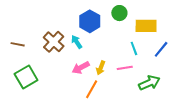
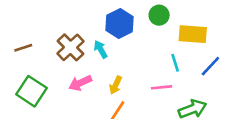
brown line: (18, 44) -> (23, 48), turned -32
pink arrow: (81, 68) -> (80, 83), moved
yellow arrow: (101, 68) -> (116, 85), moved
green square: (26, 77) -> (32, 91), turned -30

